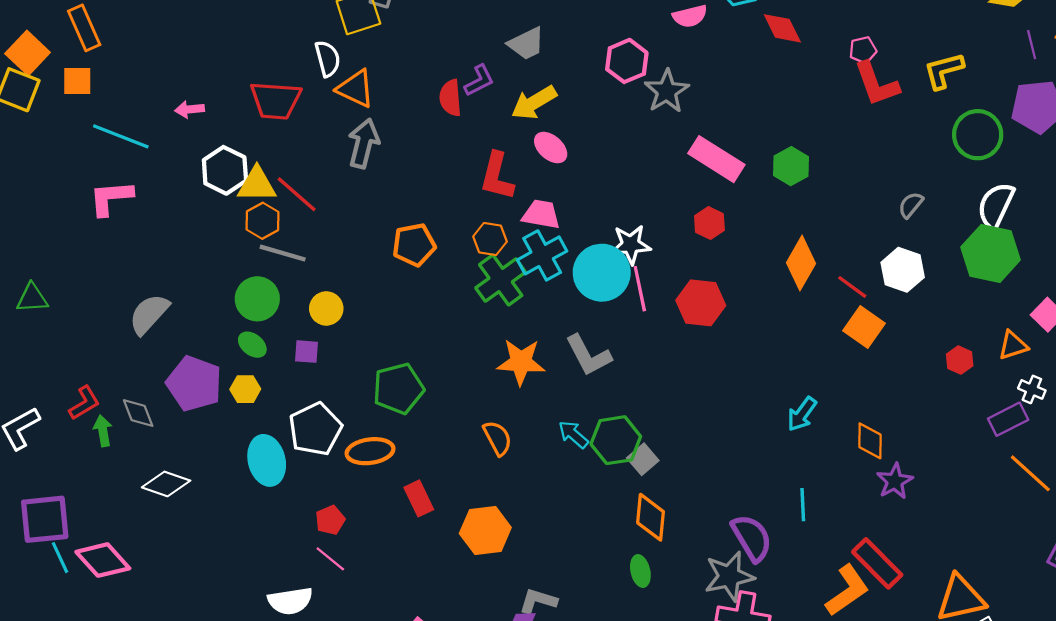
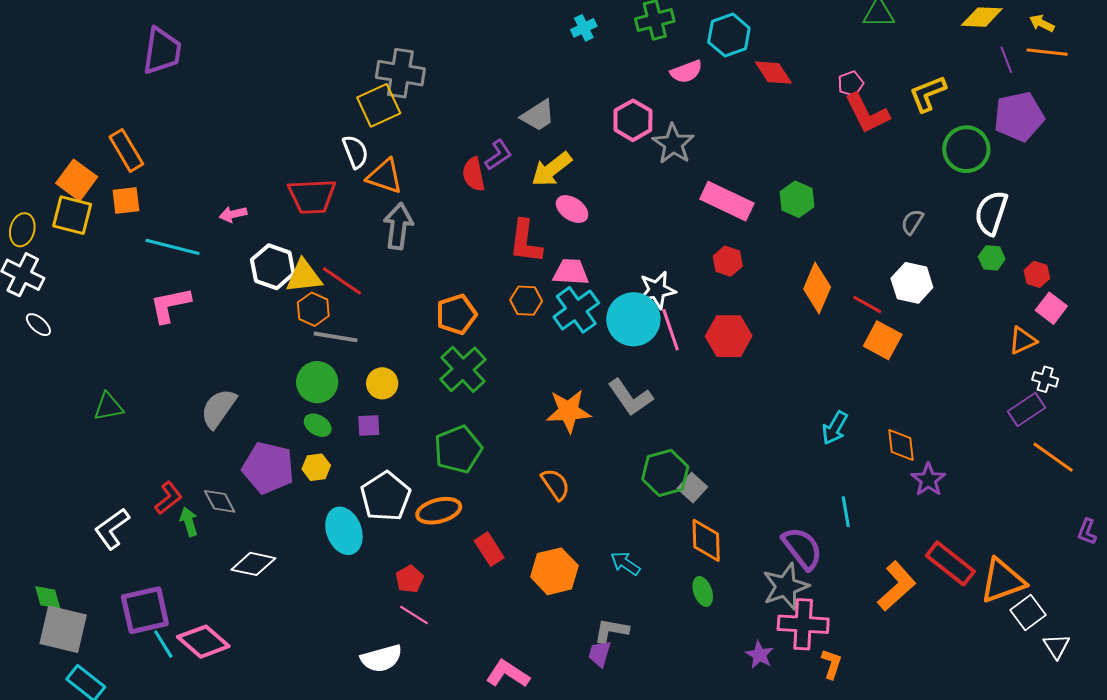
green hexagon: (991, 254) -> (992, 258), size x0.5
green cross: (501, 280) -> (463, 369), moved
red hexagon: (960, 360) -> (1037, 274), moved
cyan arrow: (573, 434) -> (625, 563), moved
red rectangle: (877, 563) -> (950, 563), moved

